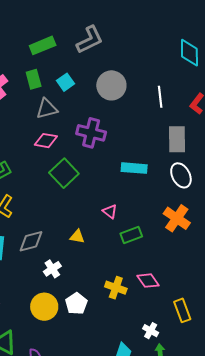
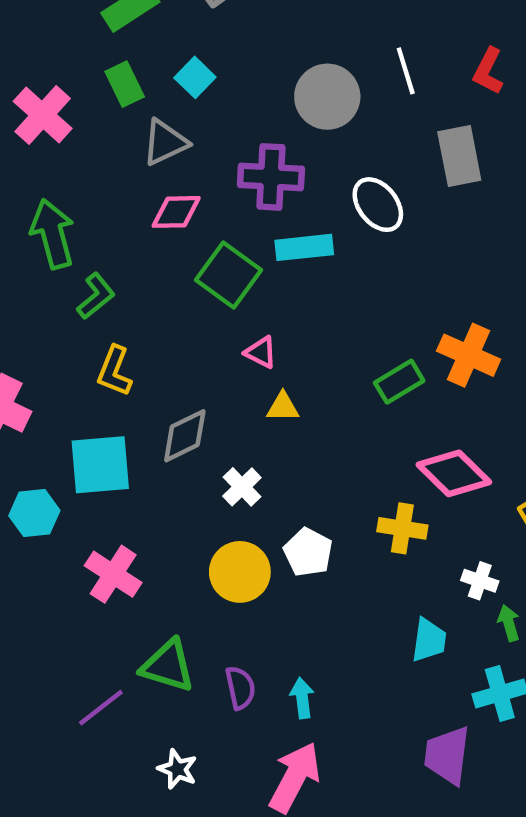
gray circle: (111, 85) -> (327, 97), moved
cyan rectangle: (134, 168) -> (304, 247), moved
white ellipse: (181, 175) -> (378, 205), moved
pink triangle: (110, 211) -> (261, 352), moved
orange cross: (177, 218) -> (469, 355), moved
pink diamond: (148, 281) -> (454, 473), size x1.4
yellow cross: (116, 288) -> (402, 528), moved

